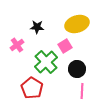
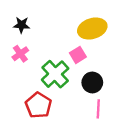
black star: (37, 27) -> (22, 25), moved

